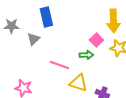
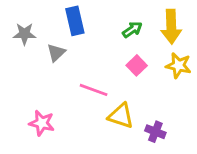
pink square: (96, 40) -> (137, 65), moved
green arrow: (86, 55) -> (132, 30), moved, turned -32

